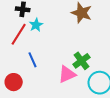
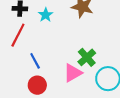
cyan star: (36, 25) -> (46, 15), moved
red circle: (14, 82) -> (37, 85), moved

